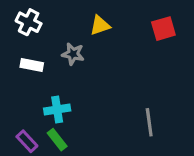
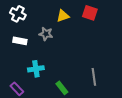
red square: (163, 29) -> (90, 13), moved, turned 35
green rectangle: (57, 140) -> (62, 88), moved

